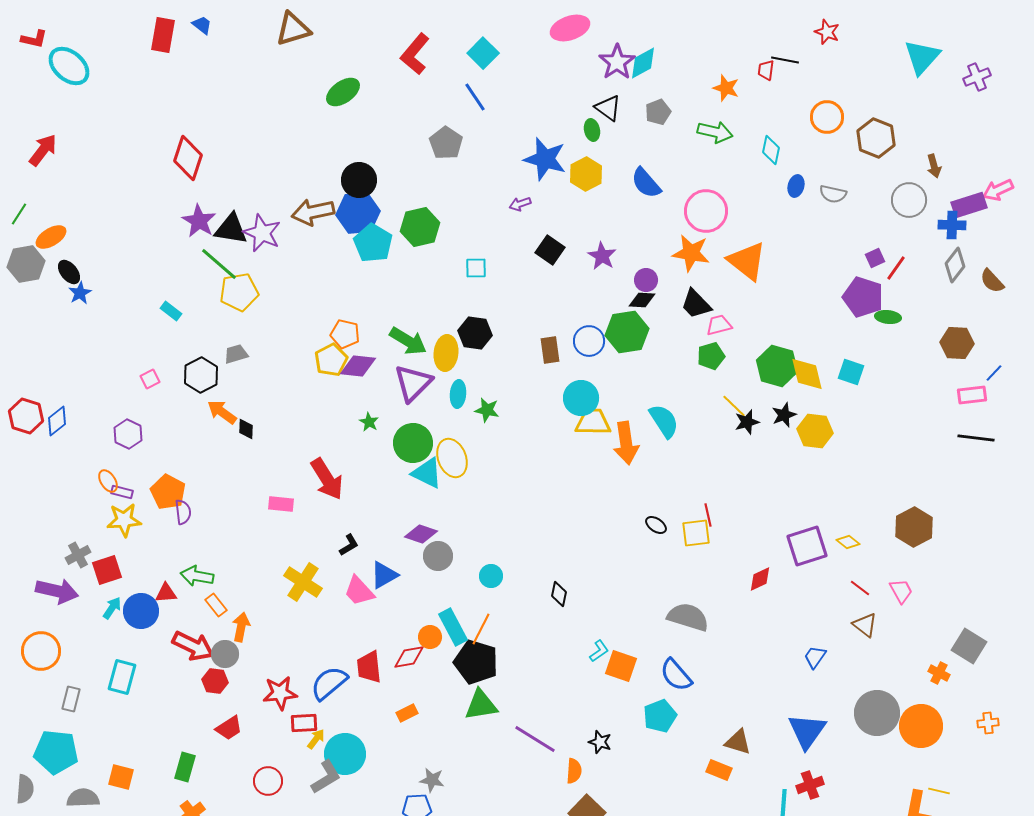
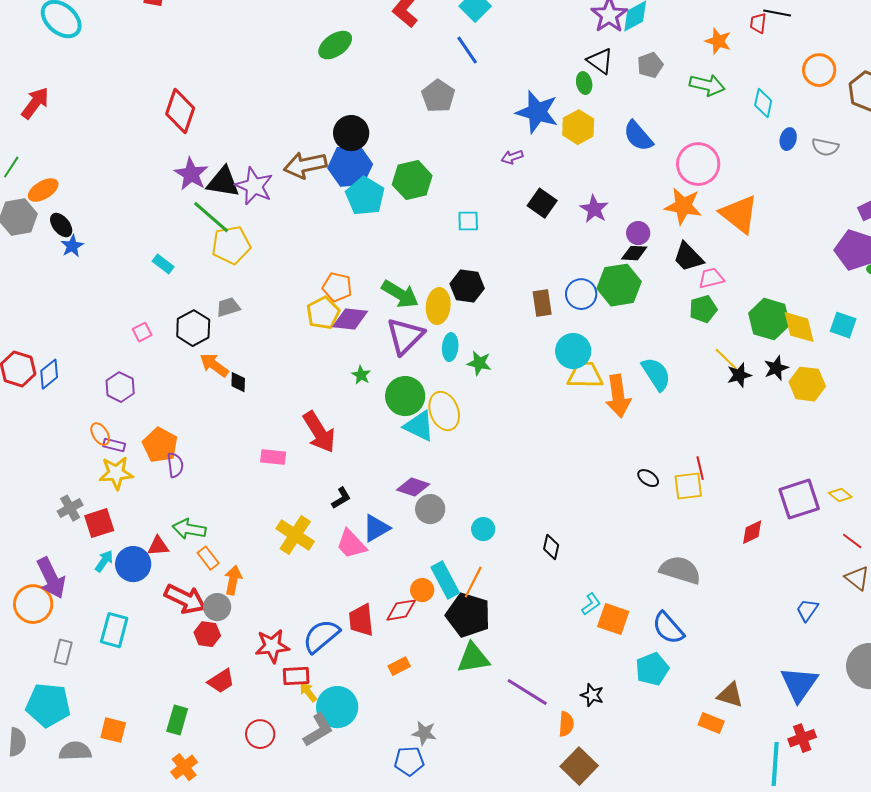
purple arrow: (57, 591) -> (51, 578), moved, turned 51
yellow arrow: (316, 739) -> (308, 692), turned -75

